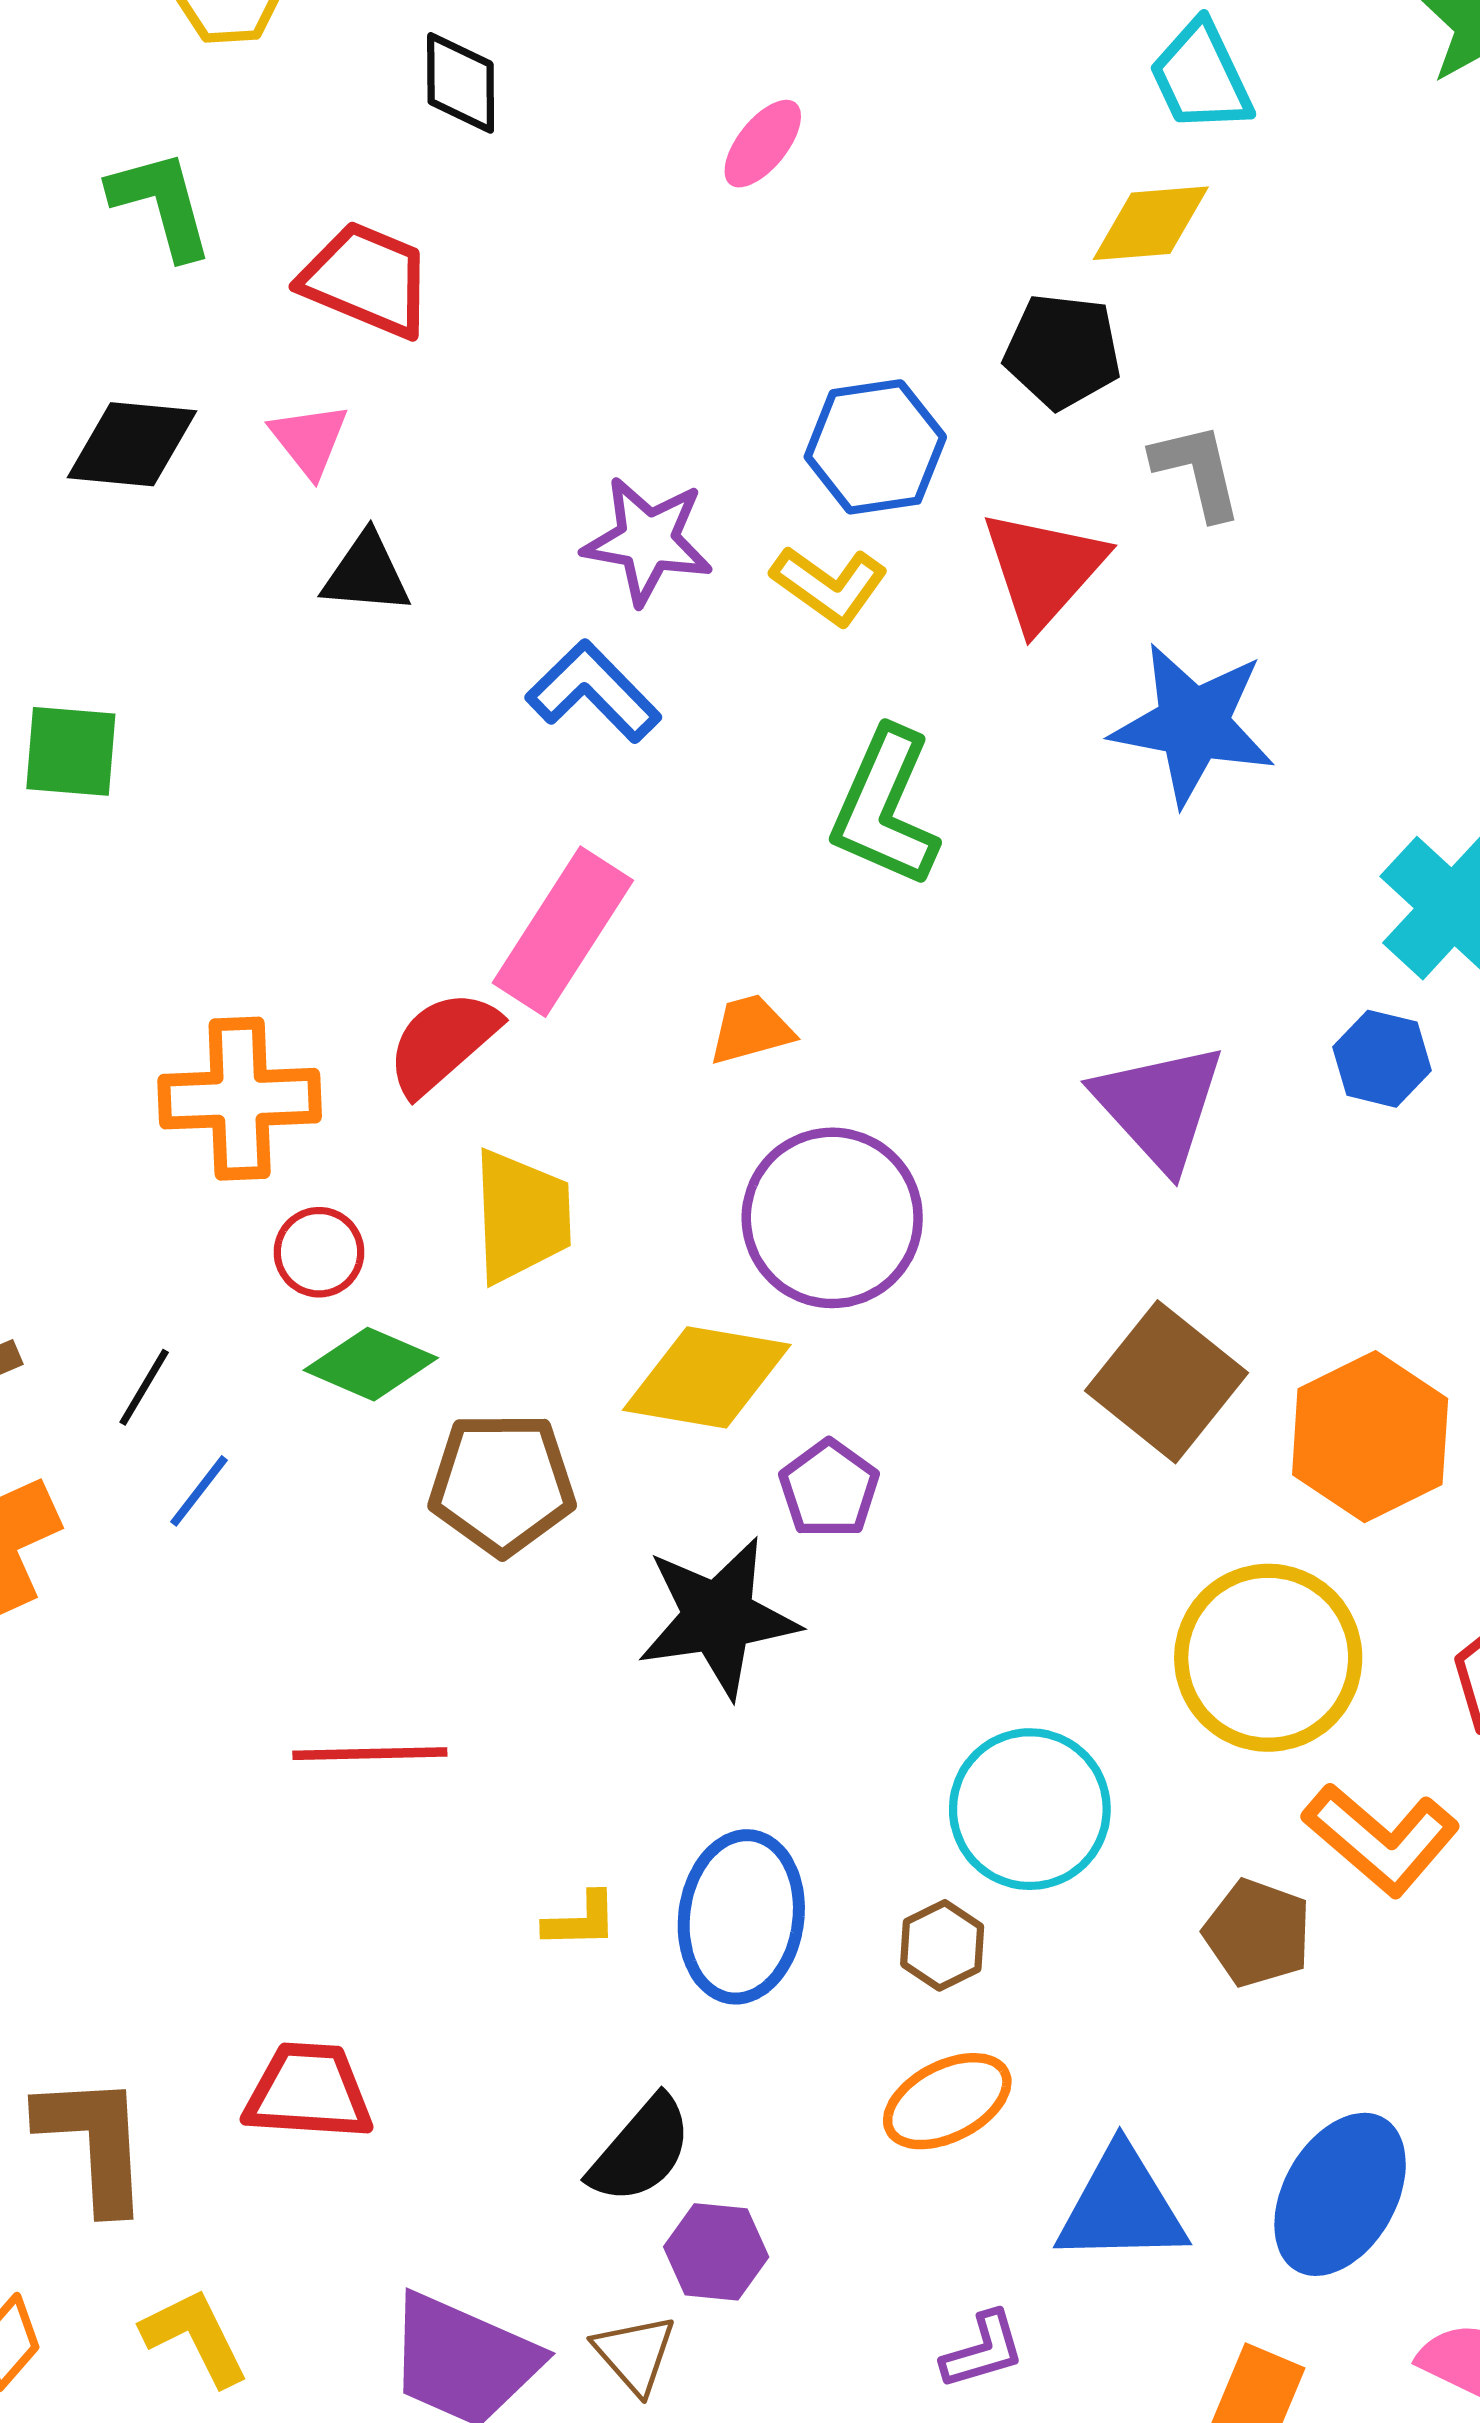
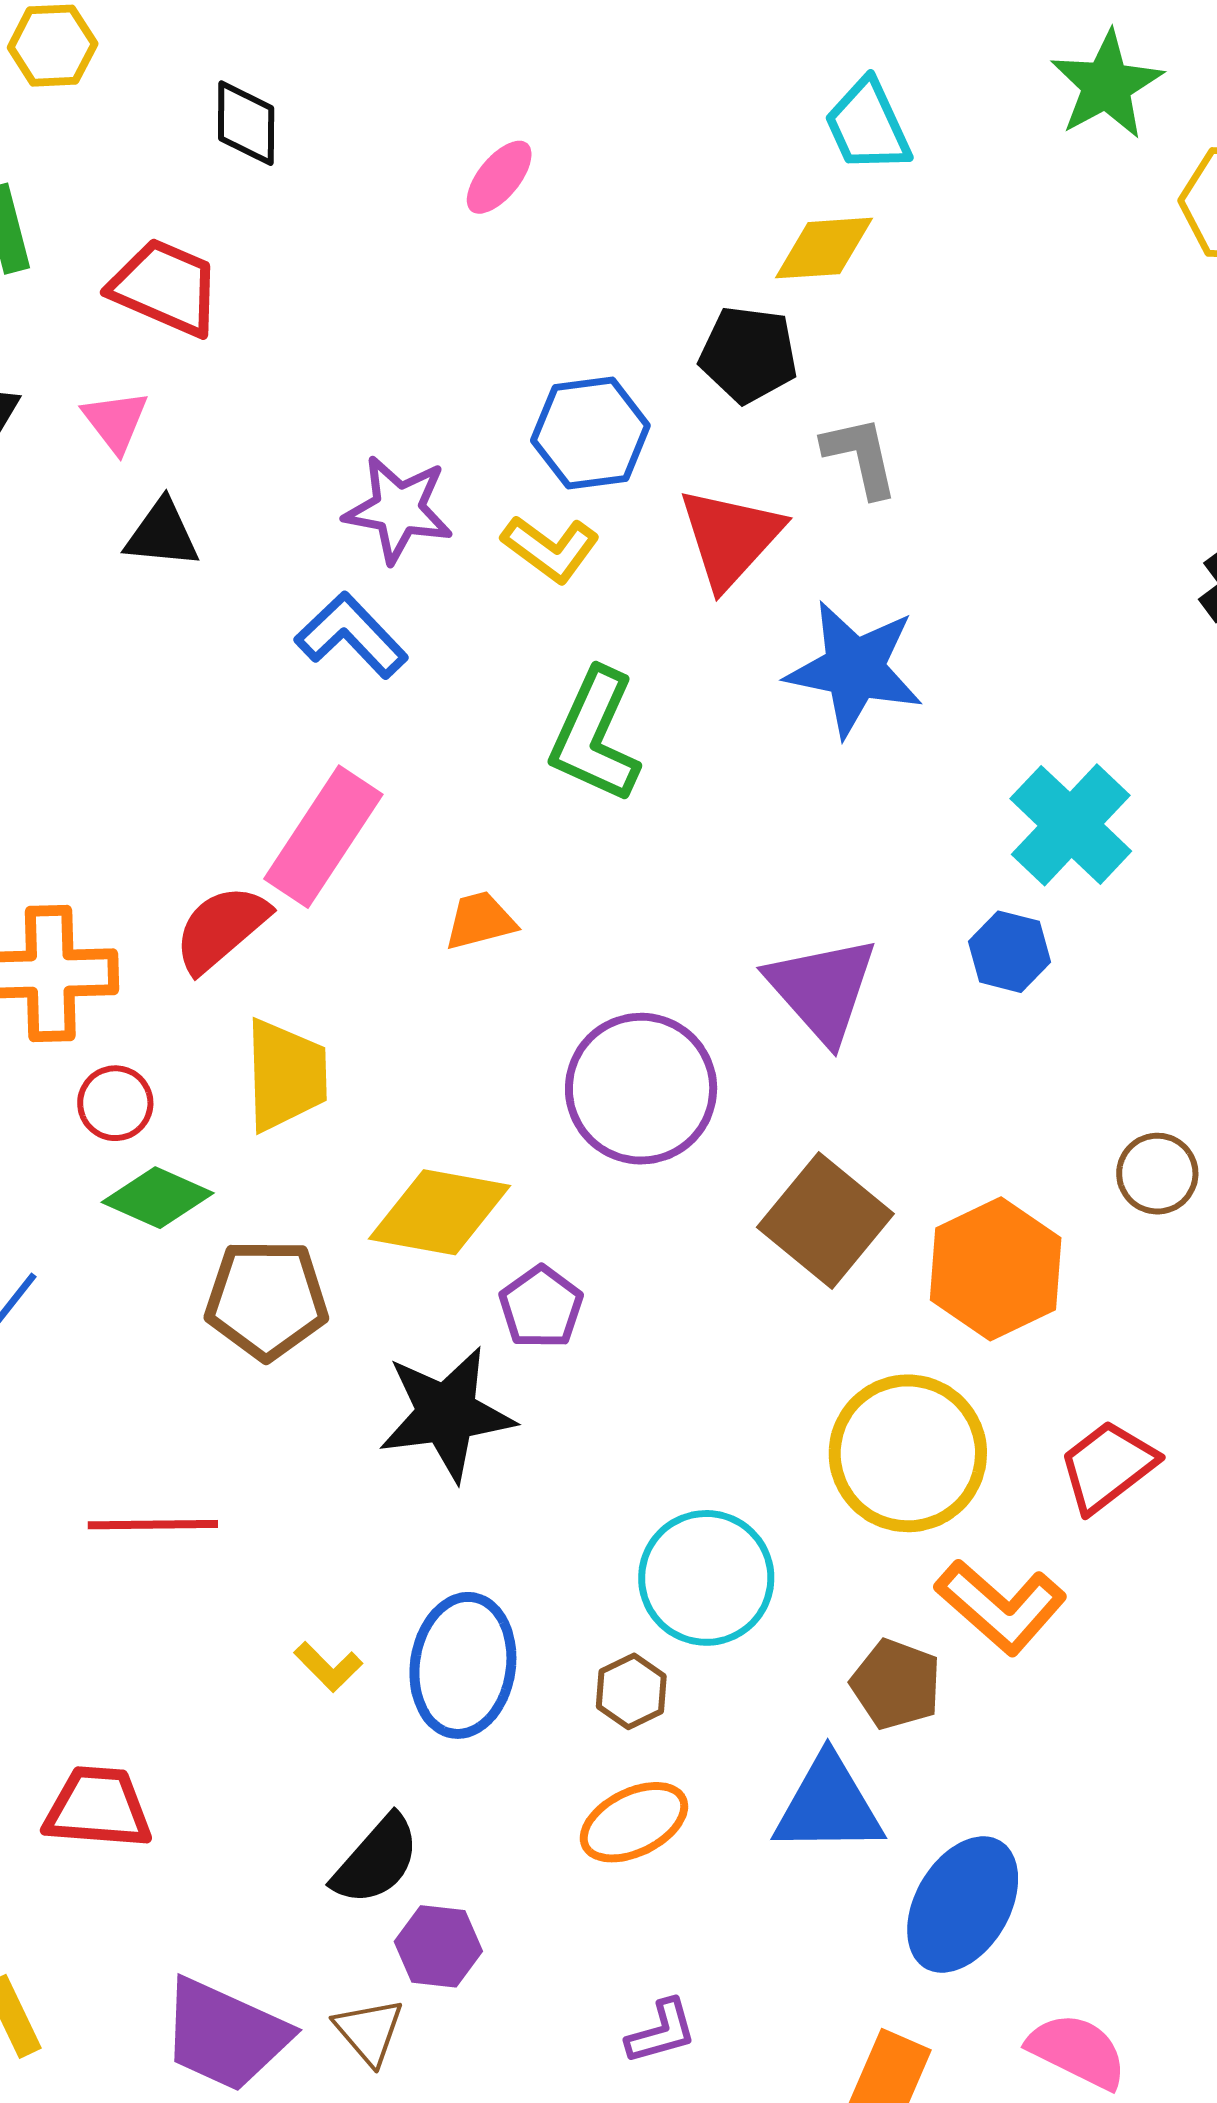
purple circle: (832, 1218) -> (641, 1089), moved
yellow L-shape: (581, 1920) -> (328, 1667), turned 46
blue triangle: (1122, 2206) -> (828, 1805), moved

